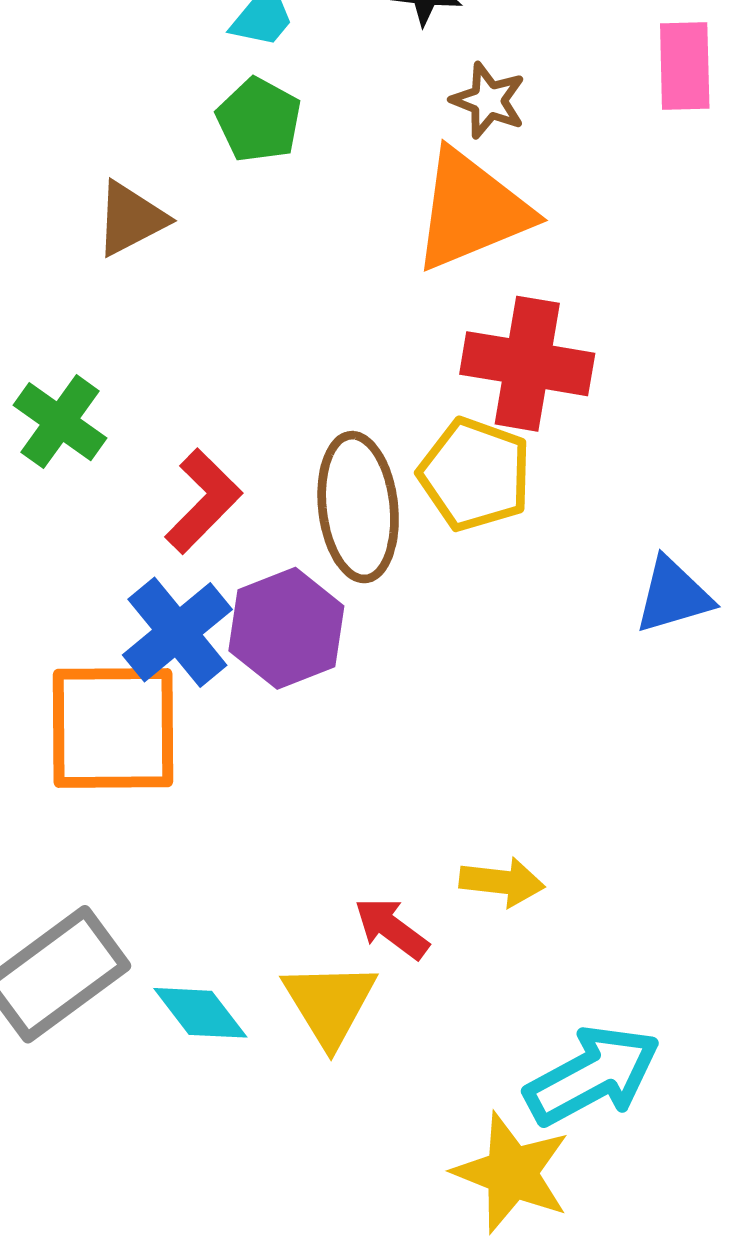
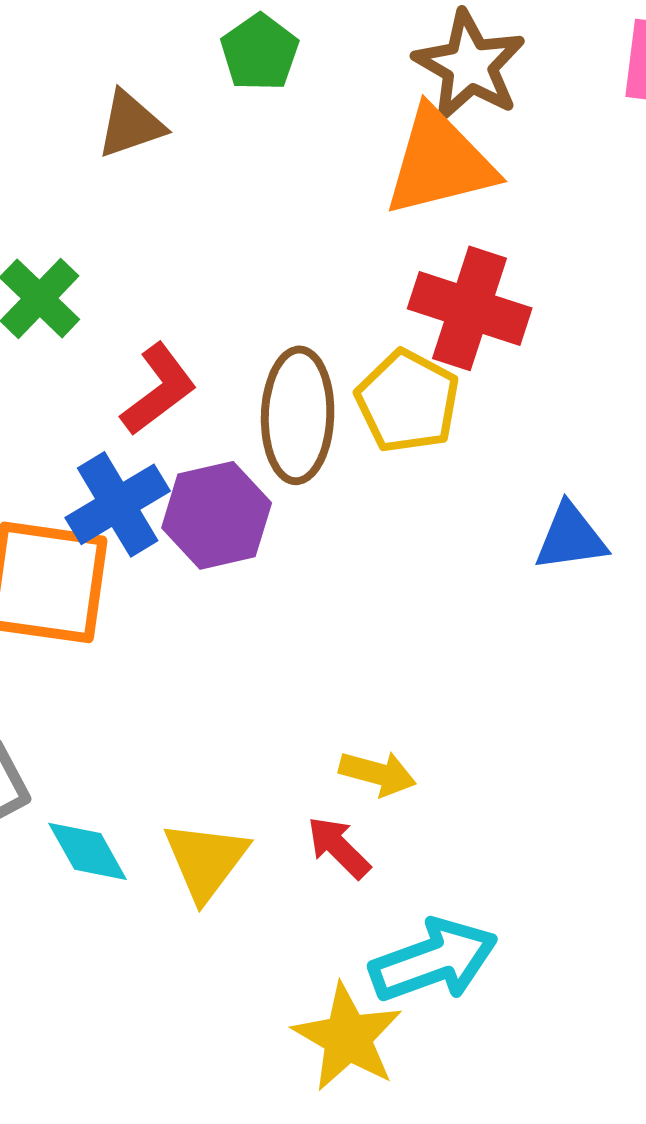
brown star: (488, 101) -> (470, 65), size x1.6
red arrow: (391, 928) -> (339, 847), moved

